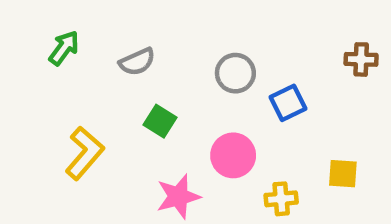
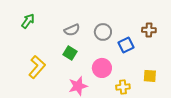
brown cross: (361, 59) -> (149, 30), moved
gray semicircle: (137, 62) -> (72, 30), moved

